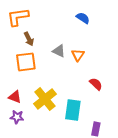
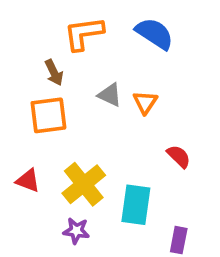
orange L-shape: (18, 17) -> (84, 33), moved
blue semicircle: (83, 18) -> (154, 33), size x1.5
purple star: (17, 117) -> (76, 231), moved

